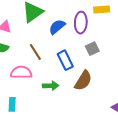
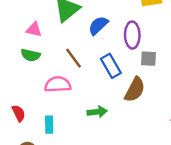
purple ellipse: (81, 23) -> (132, 35), moved
gray square: (92, 49) -> (149, 59), moved, turned 32
green arrow: (51, 86) -> (97, 112), moved

